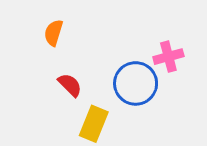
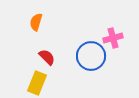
yellow rectangle: (94, 124) -> (37, 83), moved

